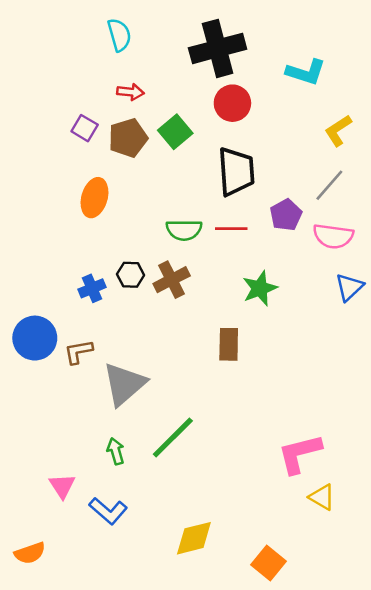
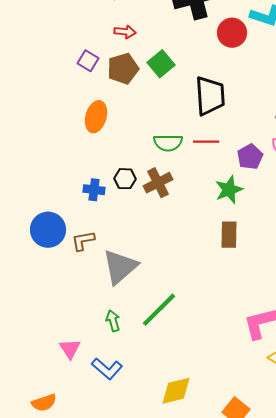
red circle: (232, 103) -> (232, 33), moved
purple pentagon: (286, 215) -> (250, 157), moved
blue cross: (92, 288) -> (94, 190), turned 30
brown rectangle: (229, 344) -> (229, 235), moved

